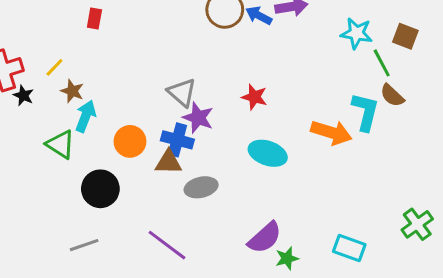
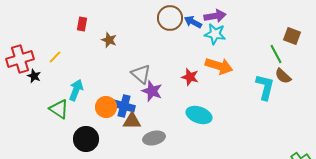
cyan star: (357, 33) -> (215, 34), moved
brown star: (72, 91) -> (109, 40), moved
orange arrow: (331, 133) -> (219, 66), moved
blue cross: (177, 140) -> (124, 106), moved

